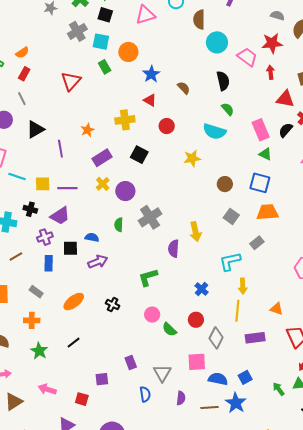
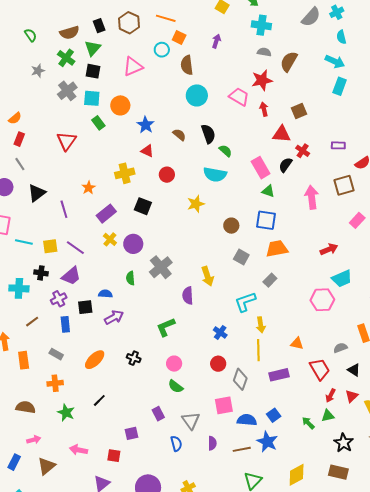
cyan circle: (217, 42) -> (197, 95), moved
black semicircle: (223, 81) -> (208, 134), moved
purple line: (67, 188) -> (75, 248), turned 42
green semicircle: (169, 329) -> (176, 386), moved

